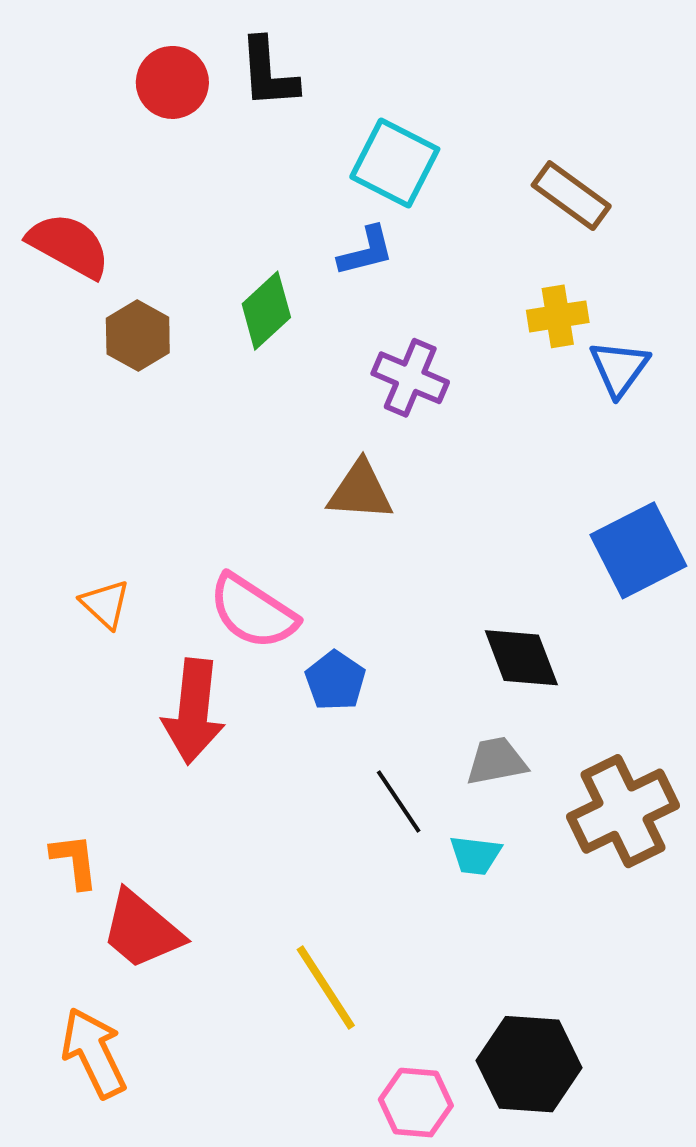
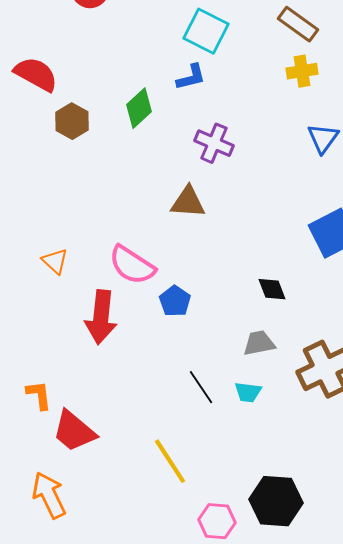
brown rectangle: (571, 196) -> (298, 24), moved
yellow cross: (558, 316) -> (302, 71), moved
black diamond: (521, 658) -> (272, 289), size x0.7
black line: (399, 802) -> (201, 387), moved

